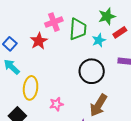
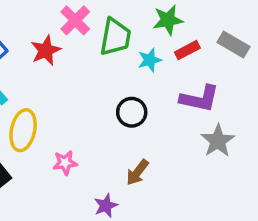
pink cross: (54, 22) -> (75, 20), turned -30
black circle: (92, 71) -> (132, 112), size x0.7
brown arrow: (98, 105) -> (137, 172), size x0.7

